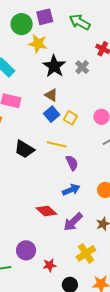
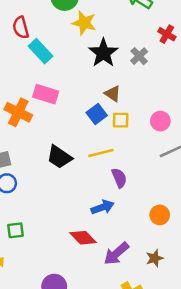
brown triangle: (51, 95) -> (113, 94), moved
yellow square: (70, 118) -> (121, 120), turned -32
yellow line: (57, 144) -> (101, 153), turned -30
blue arrow: (71, 190) -> (102, 207), moved

